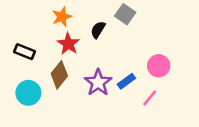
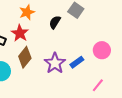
red star: (68, 44) -> (20, 33), moved
pink line: (150, 98) -> (98, 85), moved

